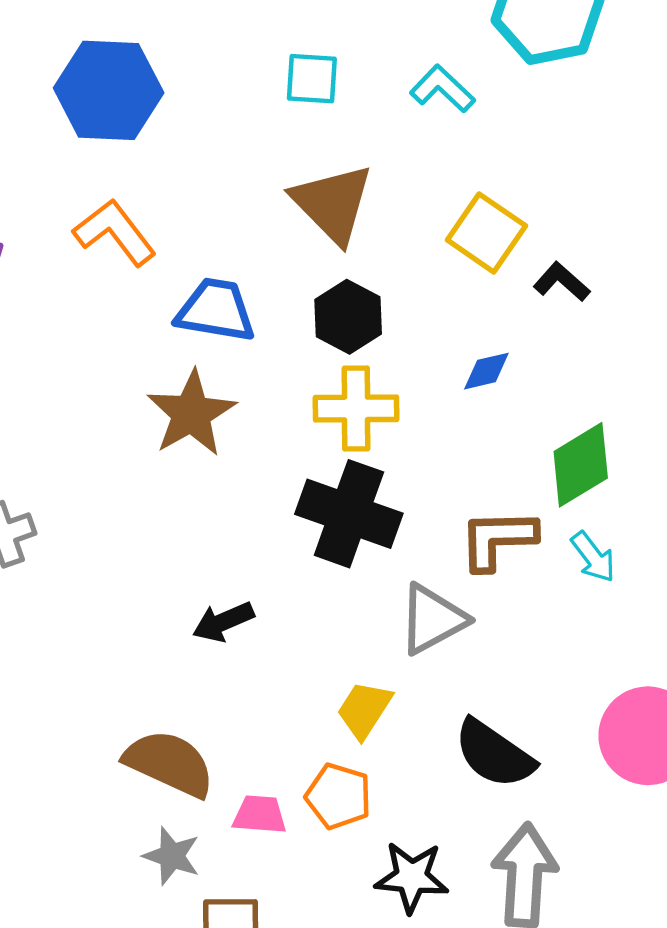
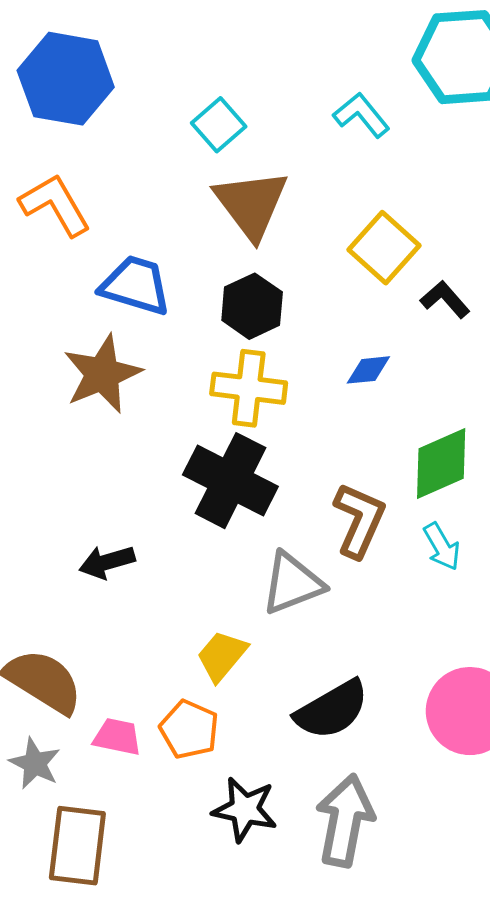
cyan square: (312, 79) -> (219, 125), moved, turned 38
brown L-shape: (498, 539) -> (359, 520), turned 108
black semicircle: (494, 754) -> (332, 710), turned -72

